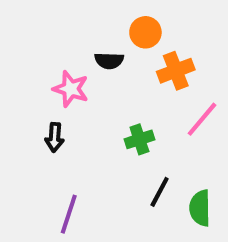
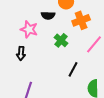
green cross: (139, 139) -> (61, 40), moved, turned -32
black line: (160, 192) -> (73, 69), moved

